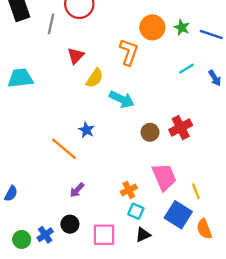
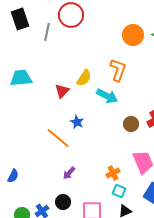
orange L-shape: (129, 52) -> (118, 70), moved
red triangle: (76, 56) -> (62, 91), moved

